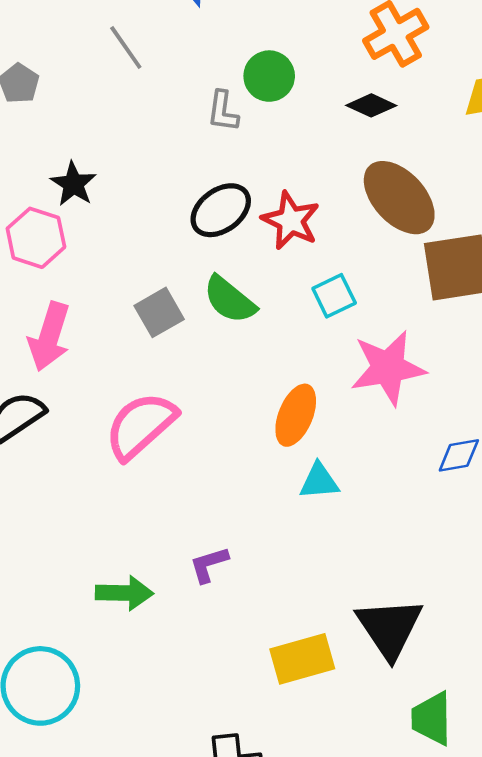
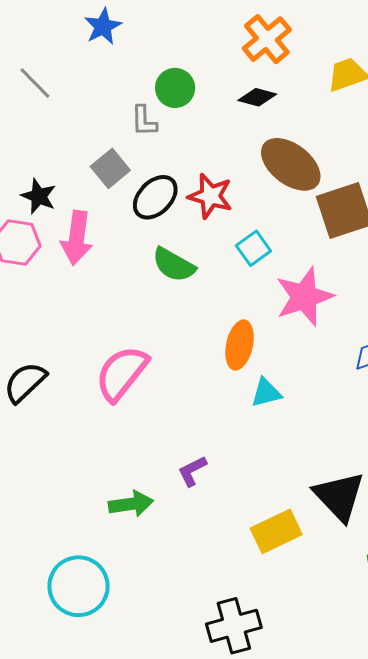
gray line: (126, 48) -> (35, 83), moved
gray square: (159, 312) -> (110, 168), moved
pink arrow: (49, 337) -> (77, 238), moved

